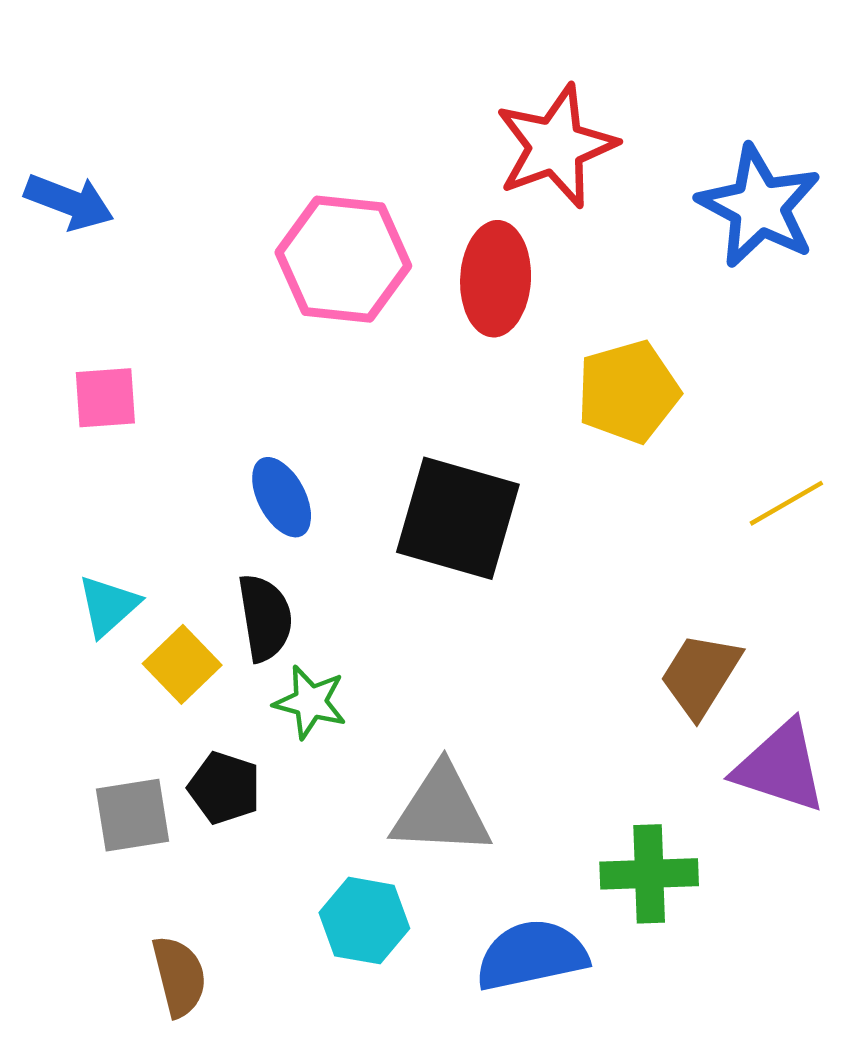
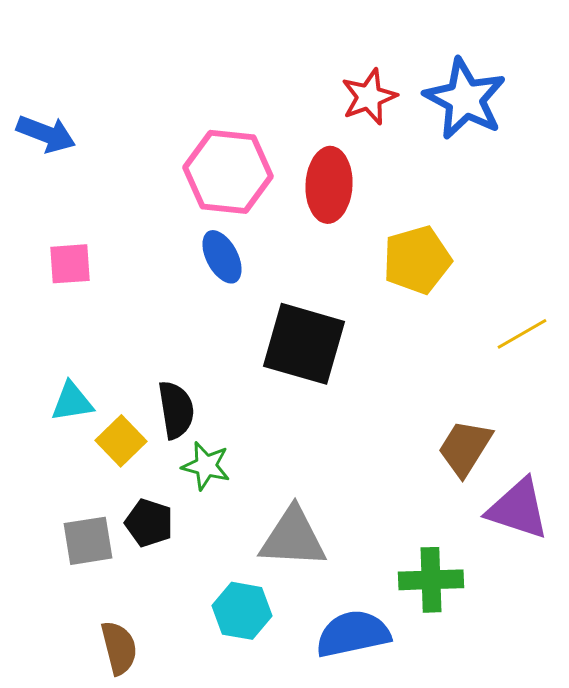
red star: (556, 146) -> (369, 97), size x0.7
blue star: (759, 206) -> (465, 99), moved
blue ellipse: (282, 497) -> (222, 257), moved
cyan triangle: (108, 606) -> (72, 402), turned 33

